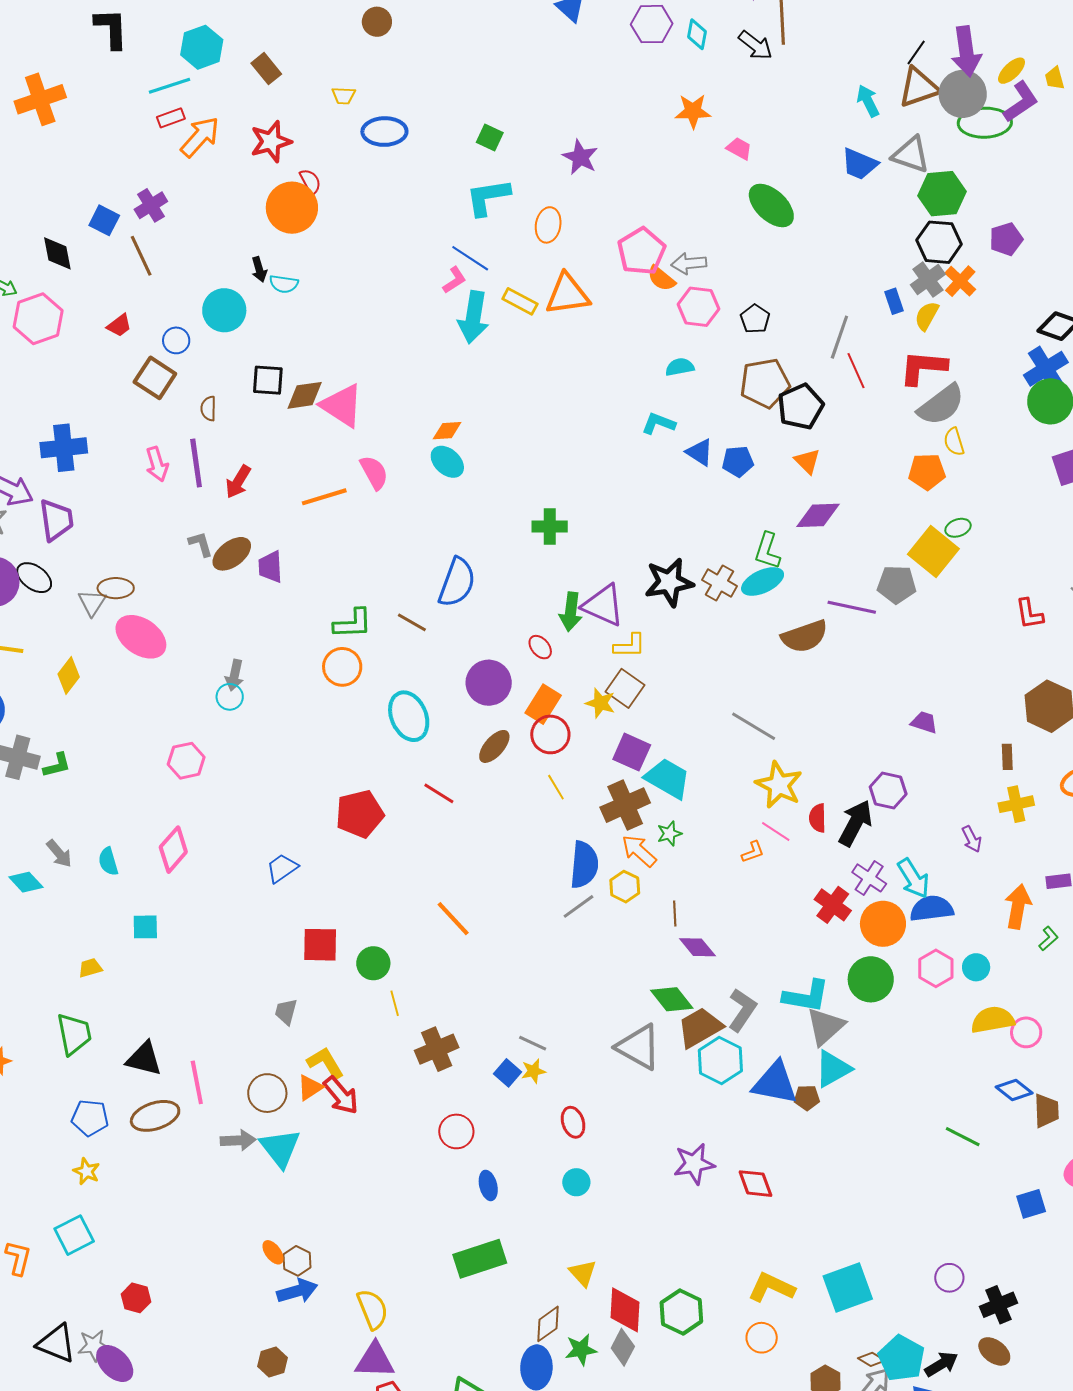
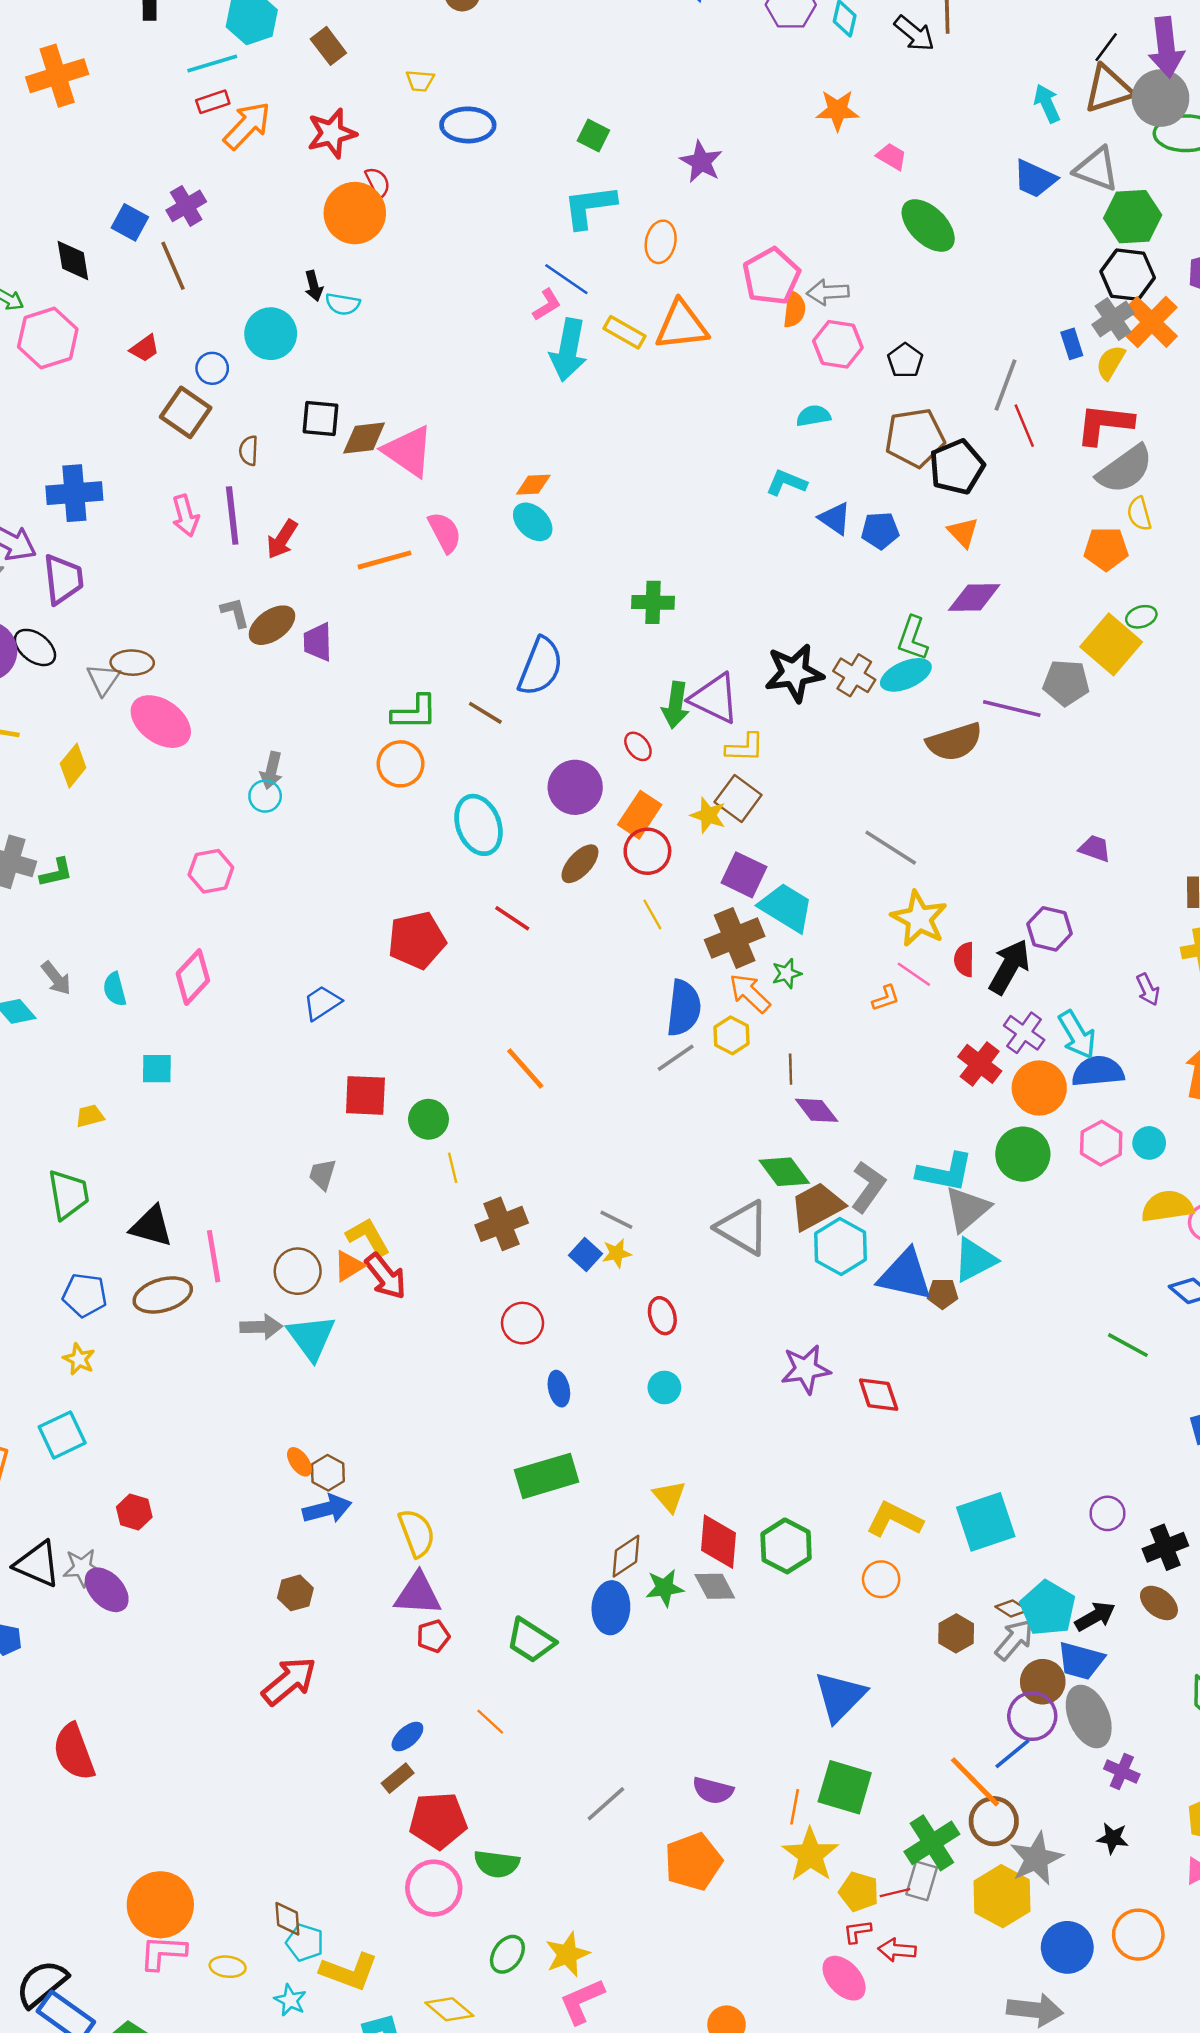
orange semicircle: (661, 278) -> (794, 309), turned -124
orange cross: (960, 281) -> (1152, 322), size x1.4
gray diamond: (623, 1347) -> (715, 1586), turned -57

